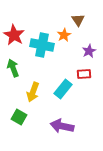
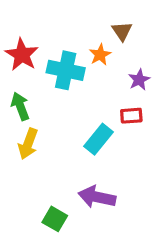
yellow arrow: (33, 92) -> (28, 144), moved
green square: (19, 117) -> (55, 219), moved

